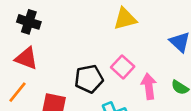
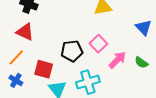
pink arrow: (149, 86) -> (117, 60), turned 48

